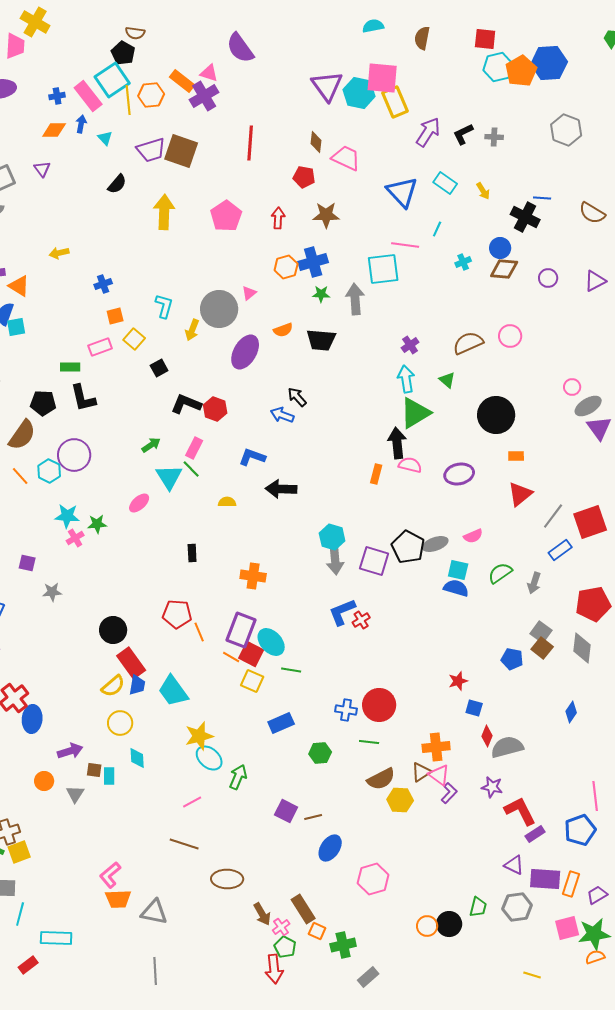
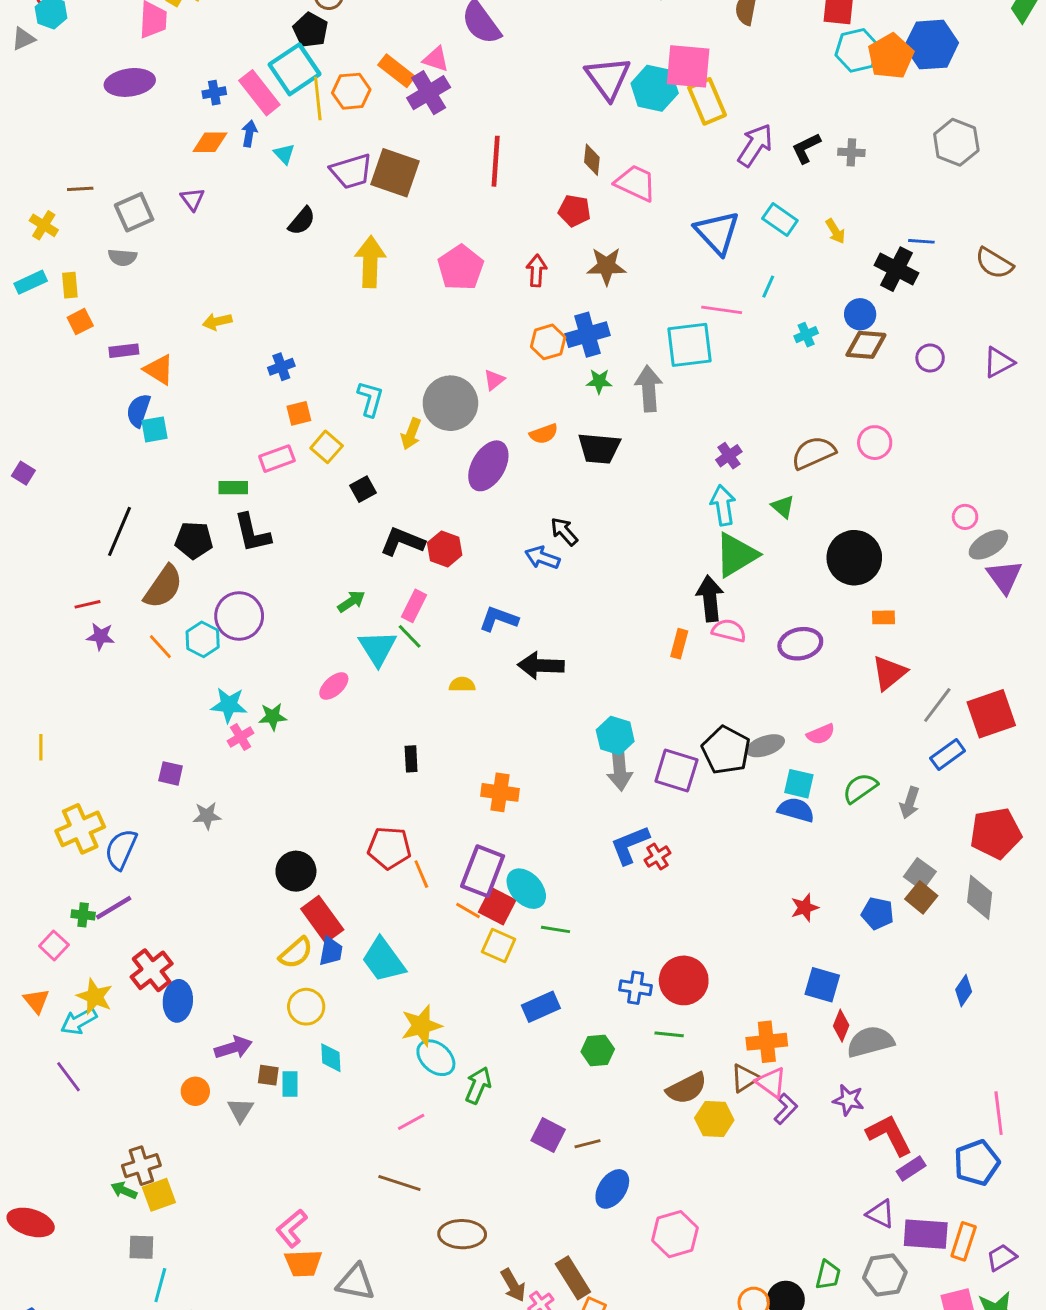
red star: (458, 681) -> (805, 908), moved
blue square: (474, 708) -> (822, 985), size x1.4

